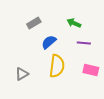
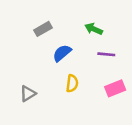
yellow semicircle: (57, 66) -> (72, 83), size x0.6
pink rectangle: (91, 70) -> (115, 88), turned -35

